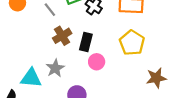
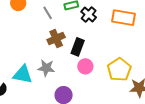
yellow pentagon: (132, 43) -> (119, 70), moved
gray star: (55, 68) -> (46, 68), turned 30

